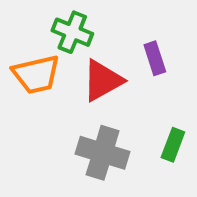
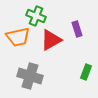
gray cross: (103, 153) -> (30, 76), moved

